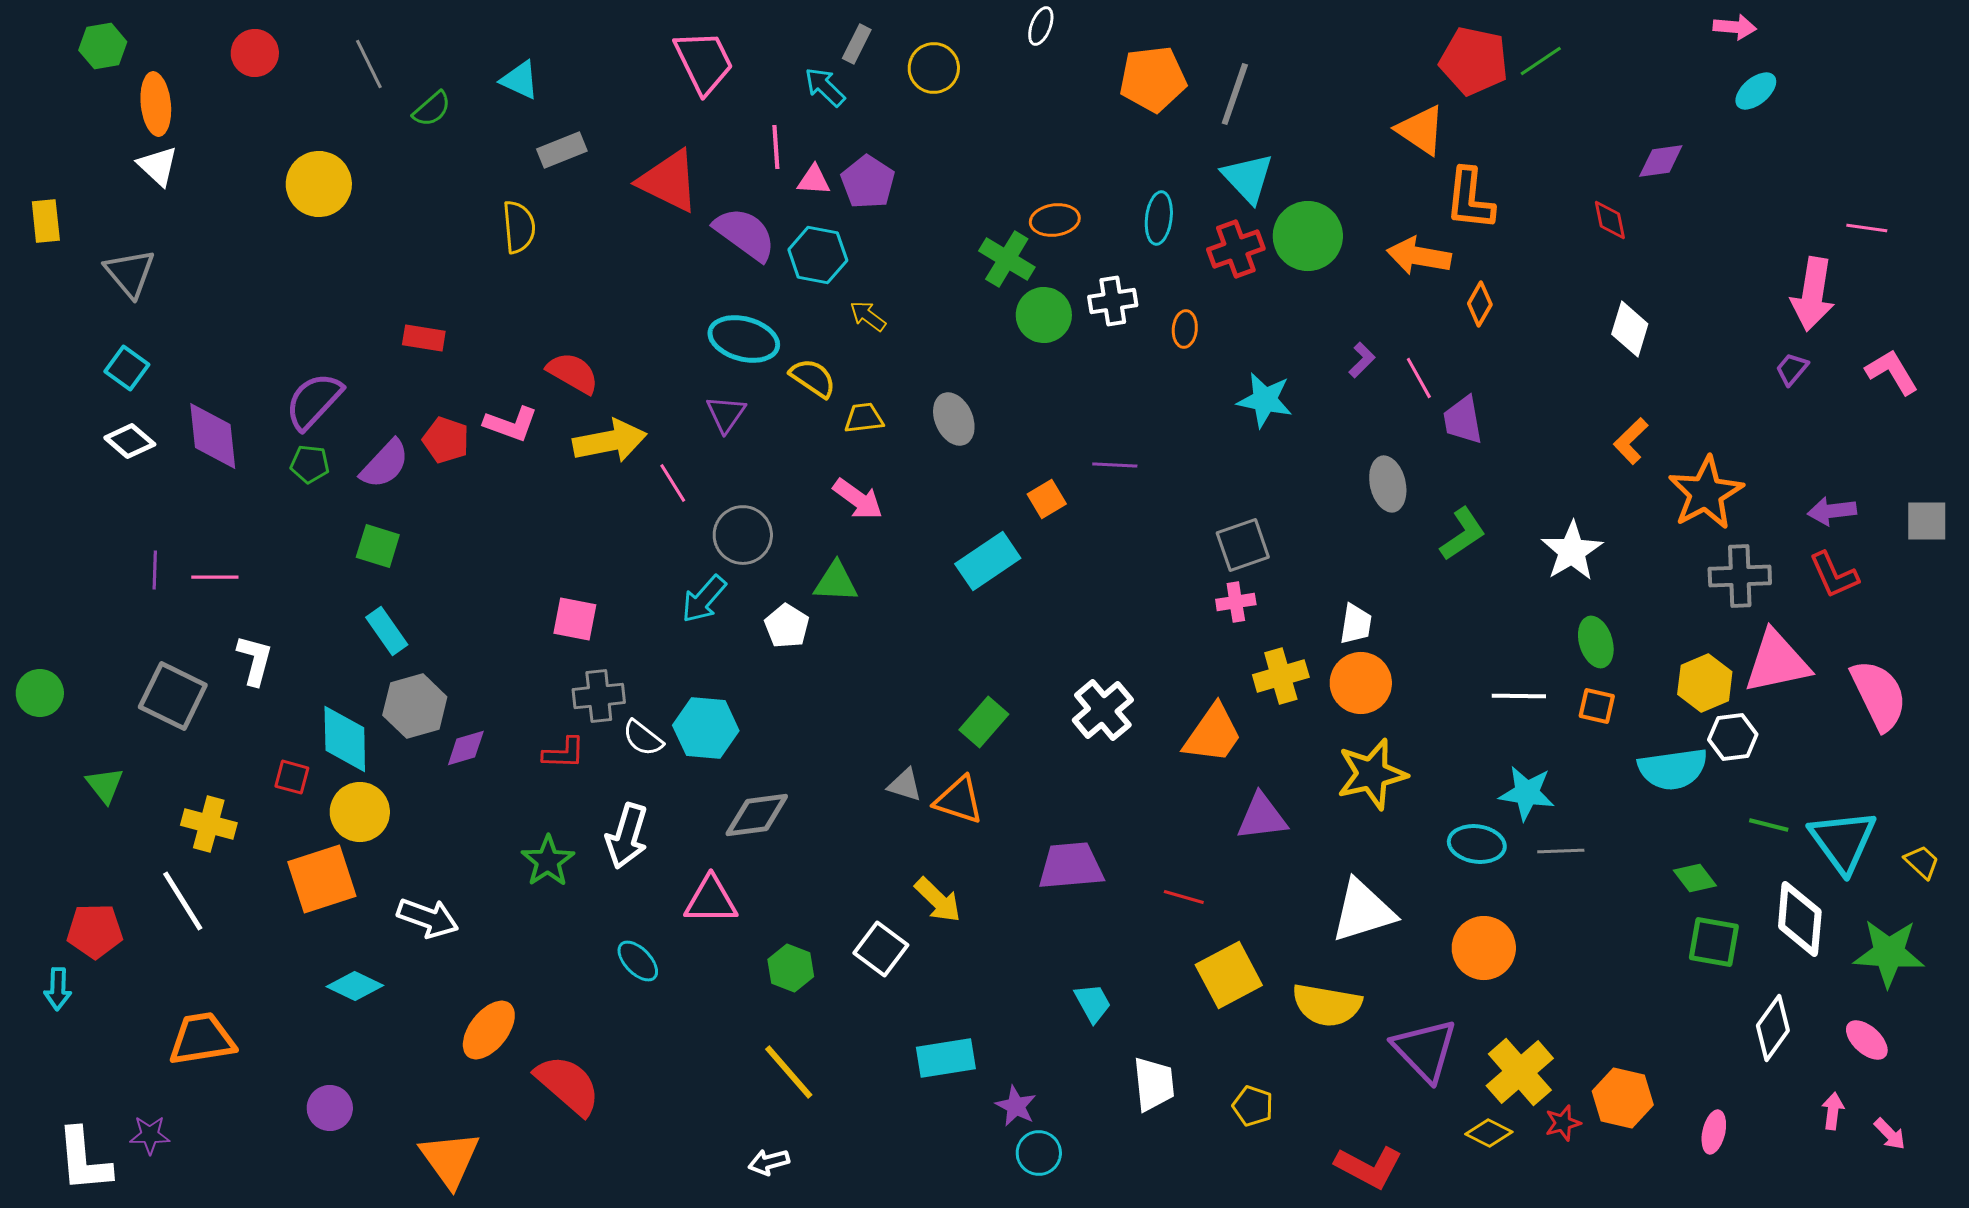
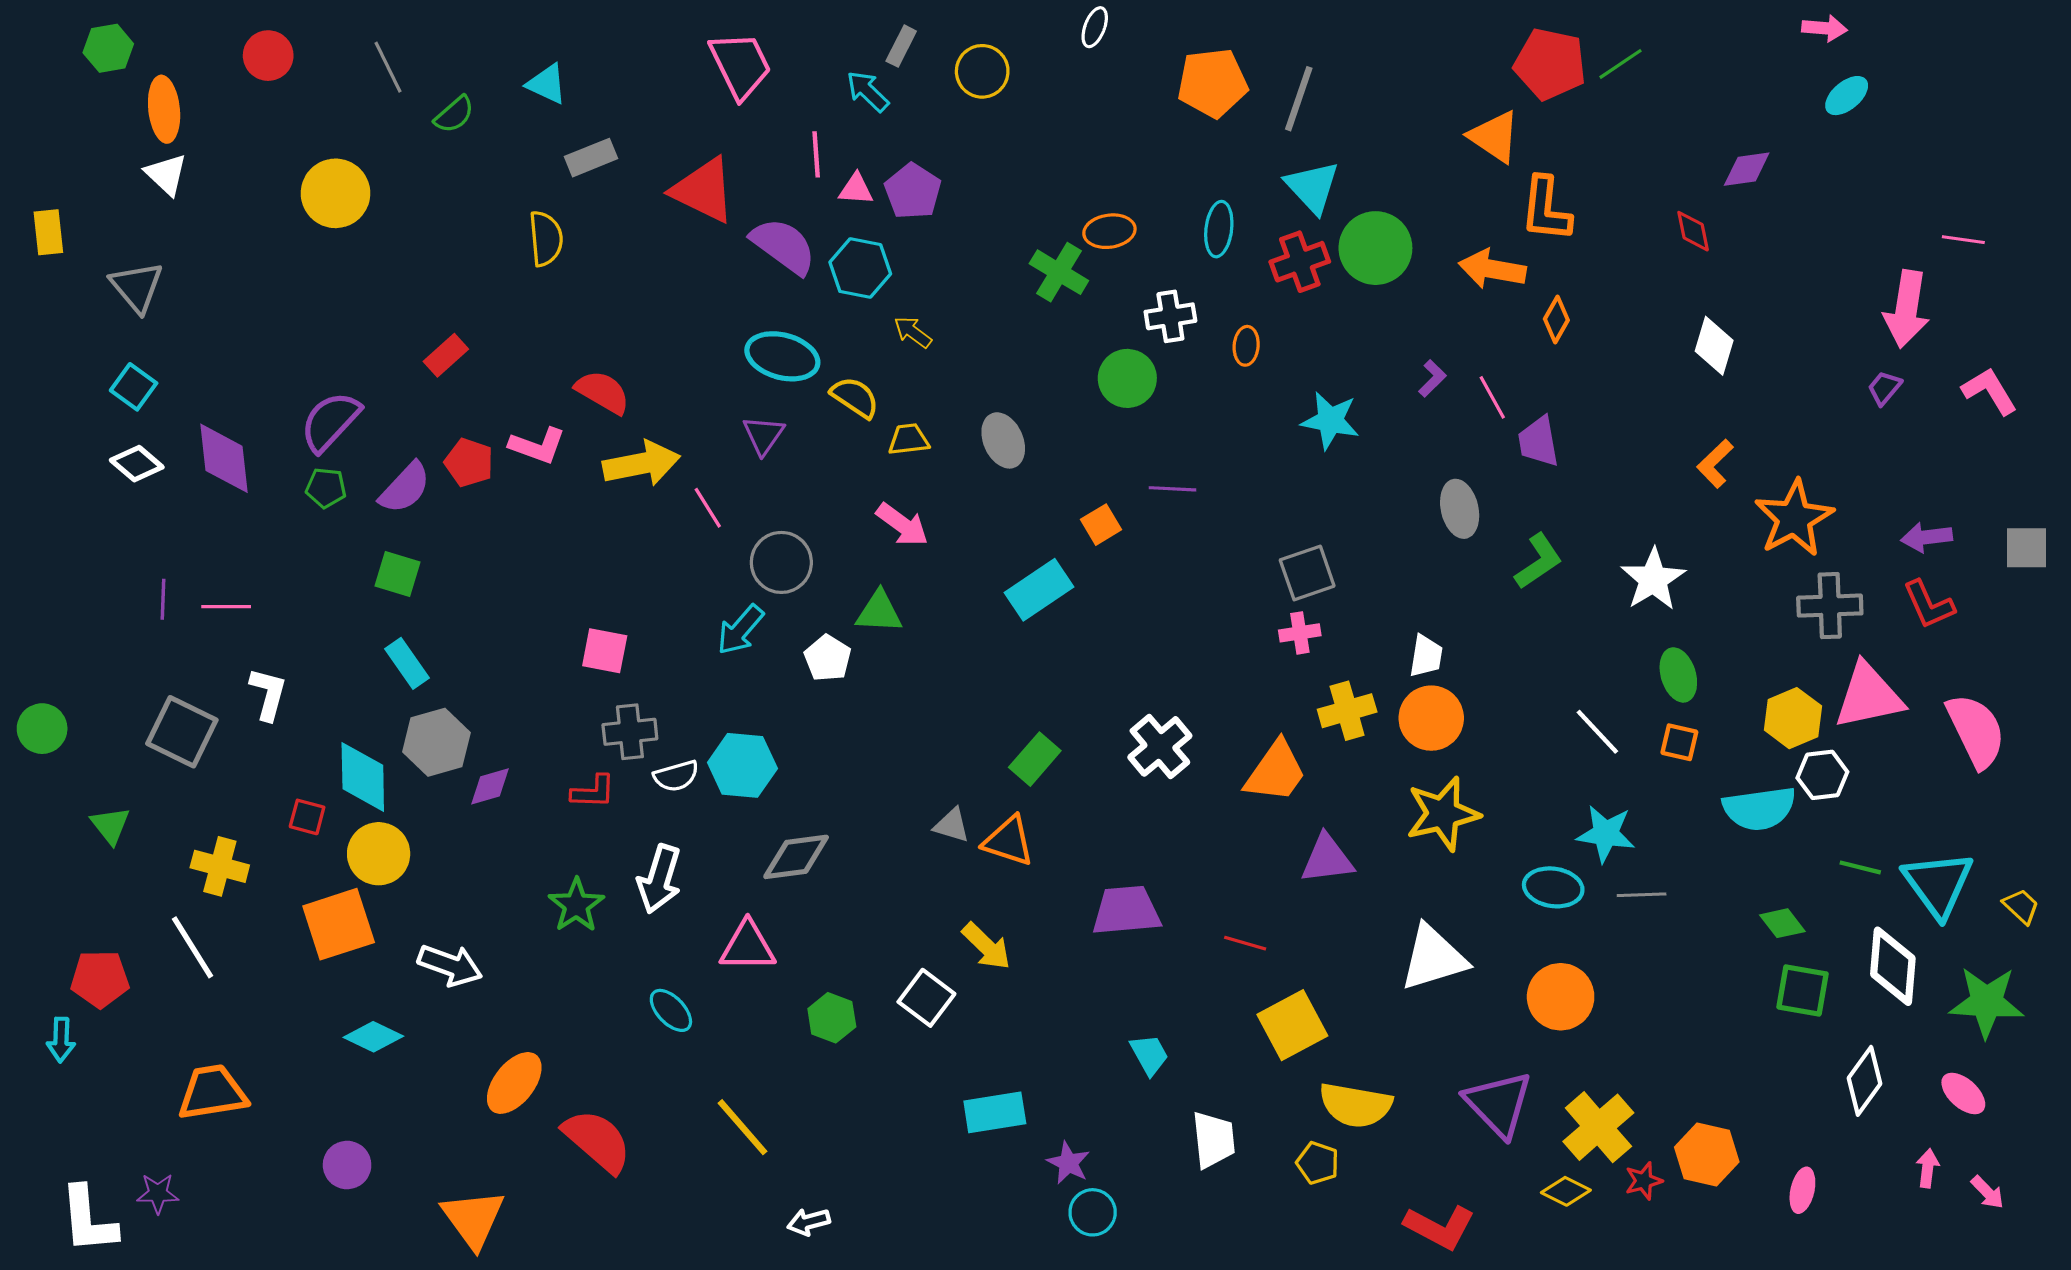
green circle: (1044, 315) -> (1127, 378), moved
red rectangle: (424, 338) -> (446, 355), turned -51
white line: (1519, 696) -> (1597, 732), turned 46
white semicircle: (643, 738) -> (676, 776), turned -54
yellow semicircle: (1327, 1005) -> (1356, 1105), moved
yellow line: (789, 1072) -> (742, 1127), moved

